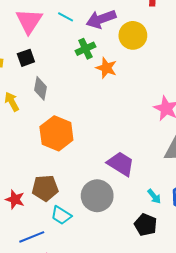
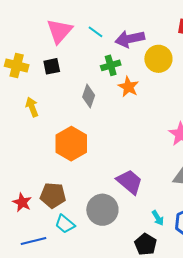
gray diamond: (41, 88) -> (89, 96), moved

